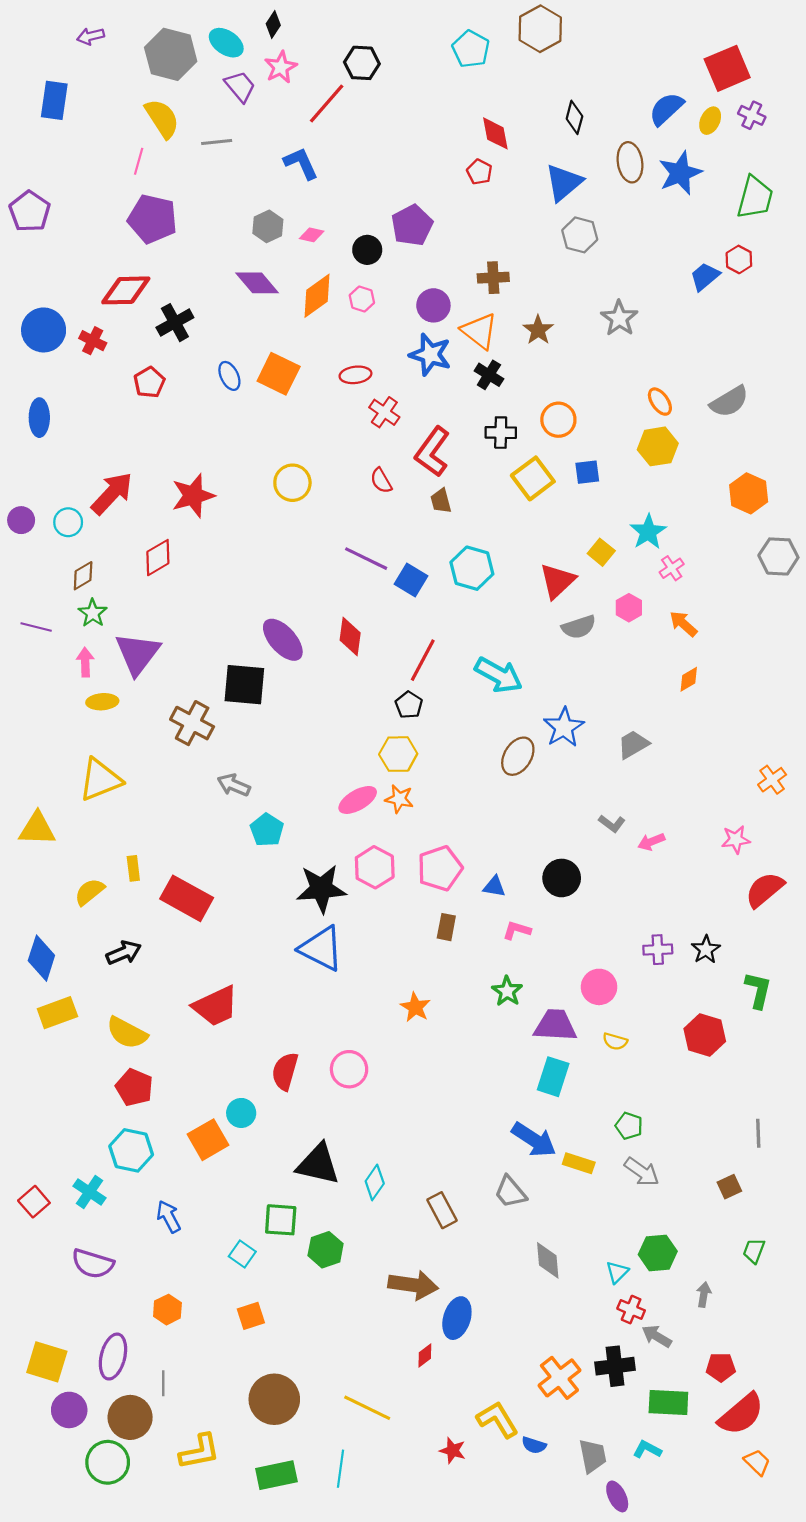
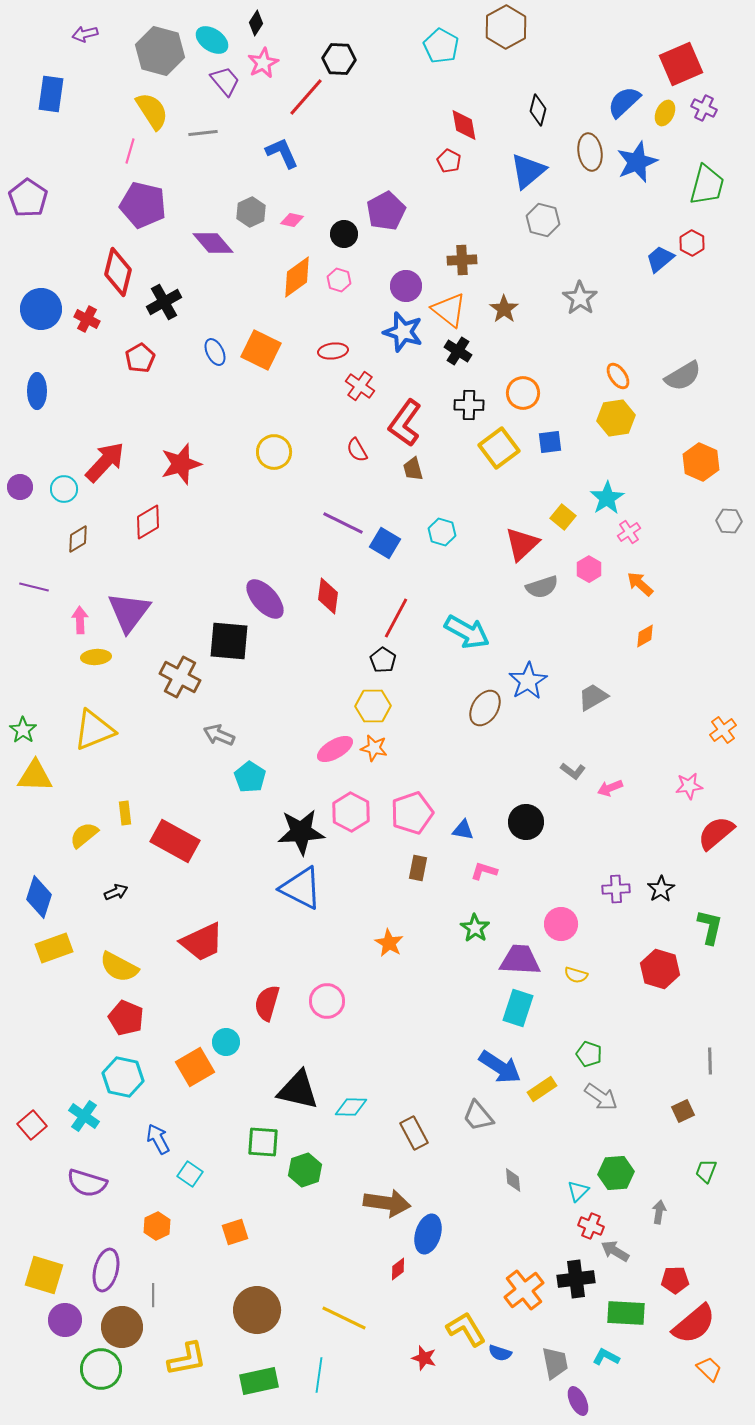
purple diamond: (257, 283) -> (213, 243), moved
red diamond: (126, 290) -> (118, 272), turned -75
gray hexagon: (778, 556) -> (729, 521), size x0.7
cyan hexagon: (472, 568) -> (442, 532), size x0.7
green star: (93, 613) -> (23, 730), moved
black arrow: (124, 953) -> (116, 892), size x0.7
yellow rectangle: (579, 1163) -> (542, 1089), turned -52
cyan diamond: (375, 1182) -> (351, 1107), turned 56
cyan square: (242, 1254) -> (190, 1174), moved
gray diamond: (548, 1260) -> (513, 1180), size x0.7

